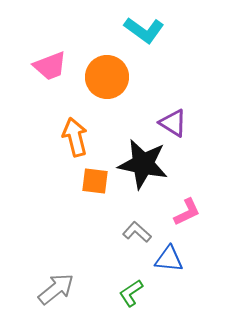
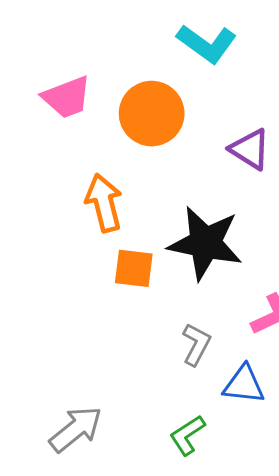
purple triangle: (173, 123) -> (250, 149), moved
gray L-shape: (137, 232) -> (196, 344), turned 76

